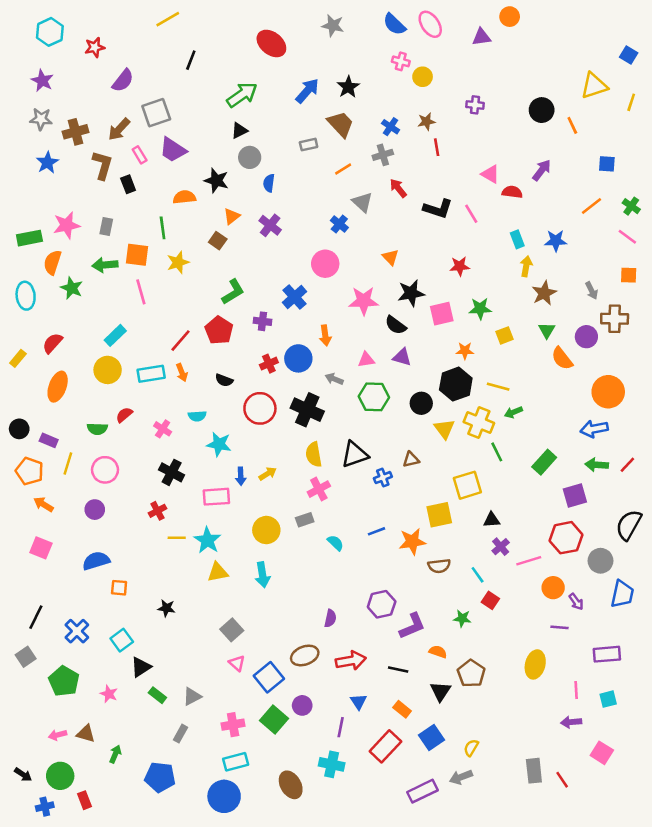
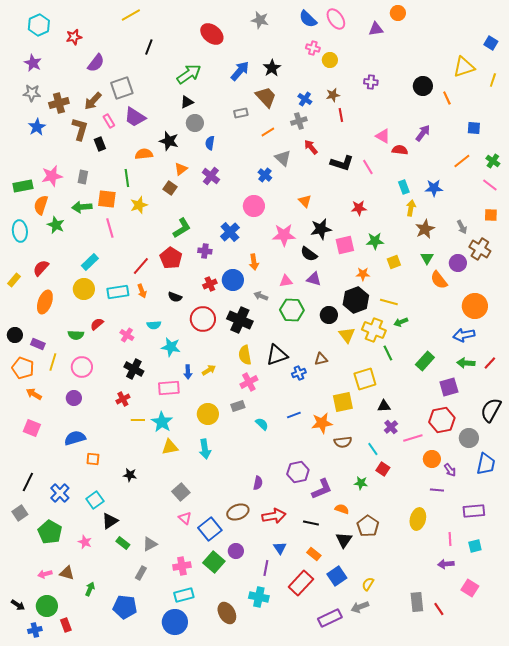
brown cross: (615, 319) -> (480, 249), turned 30

